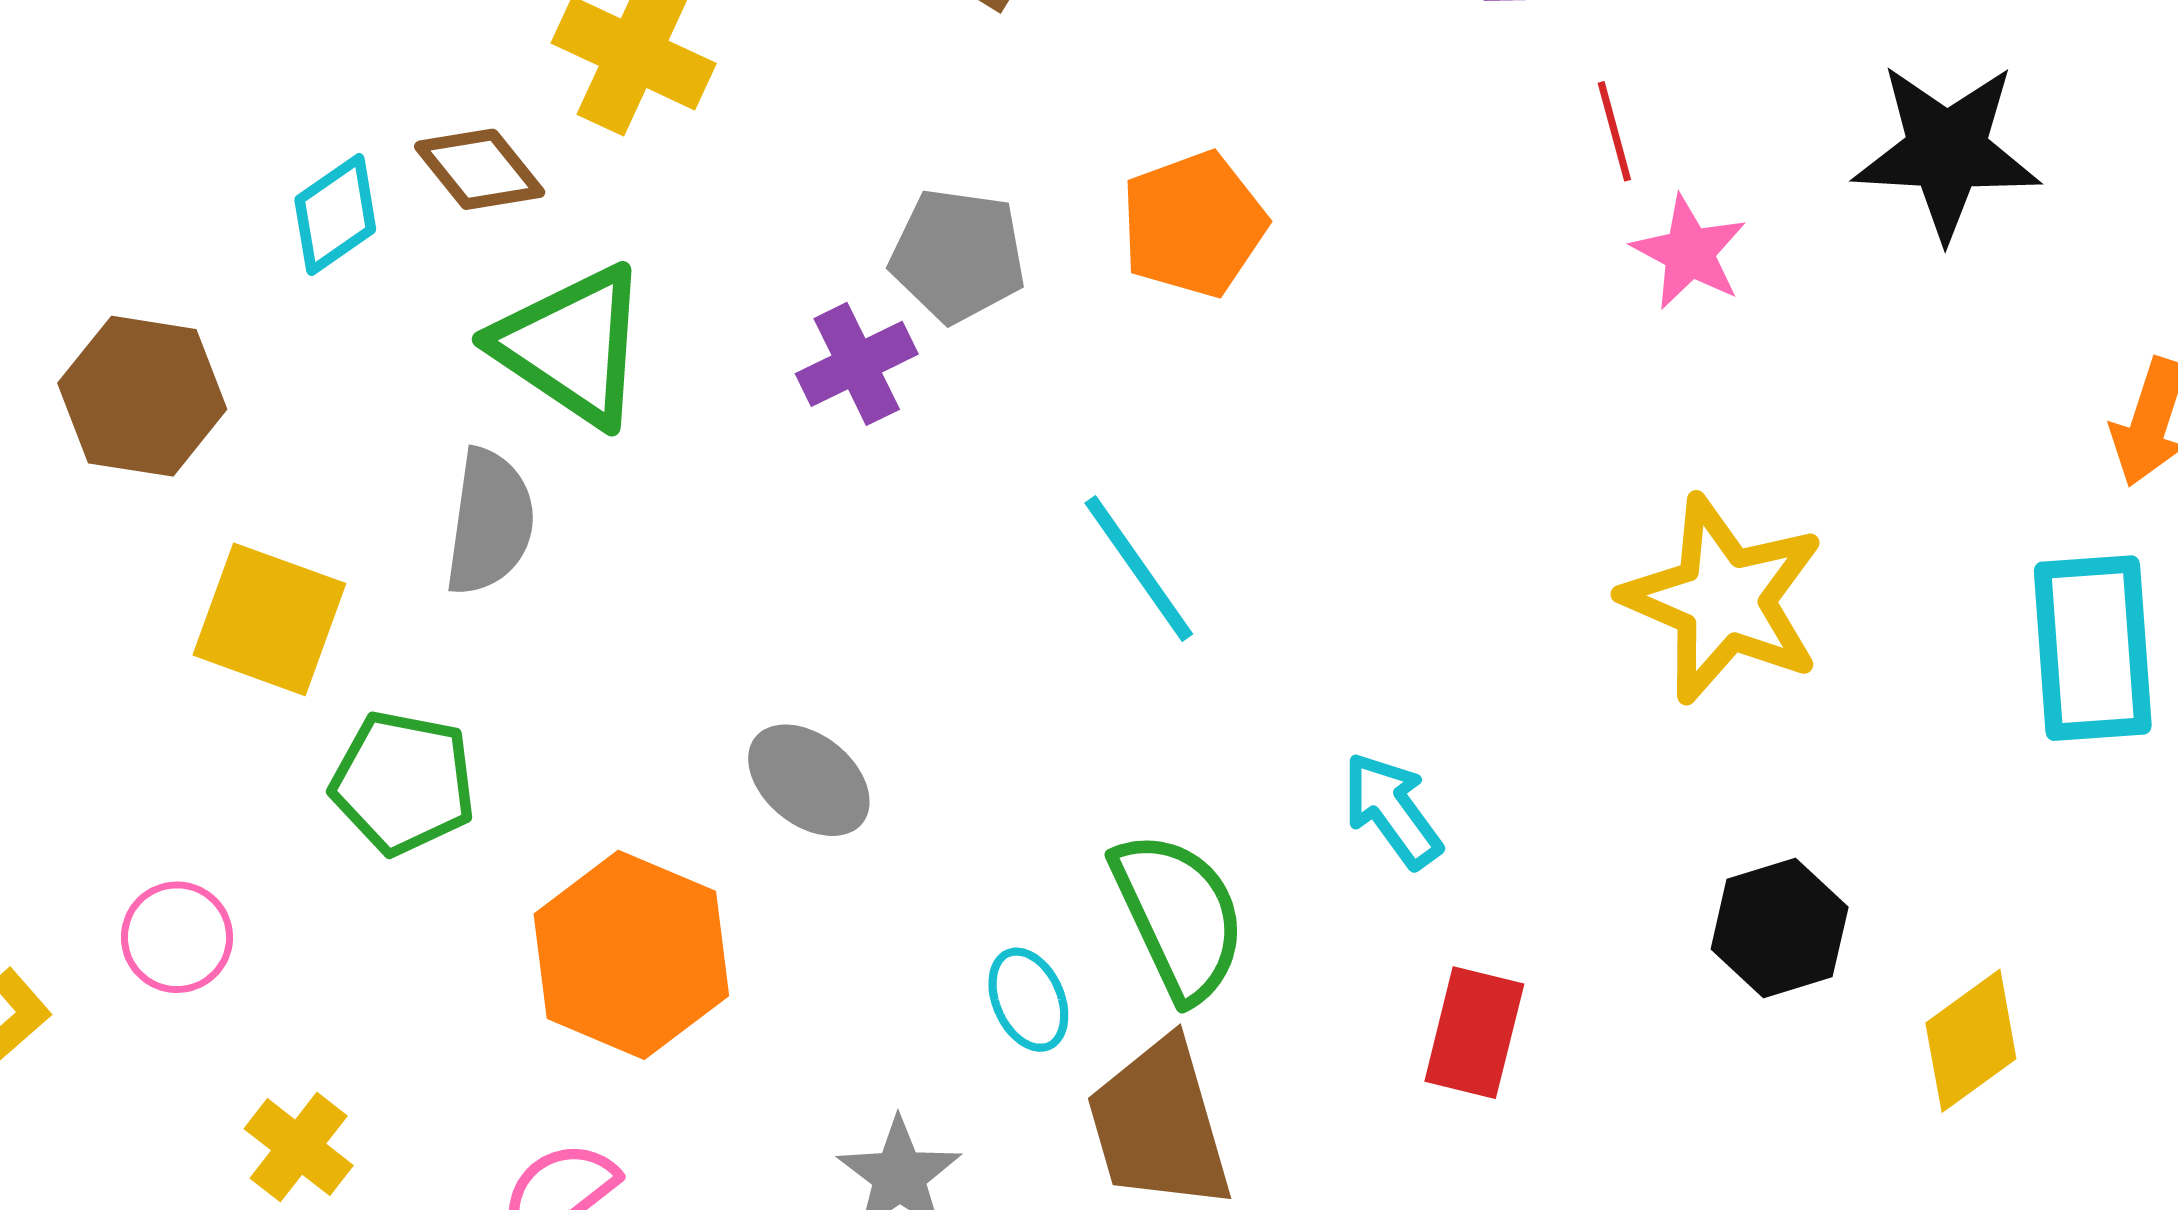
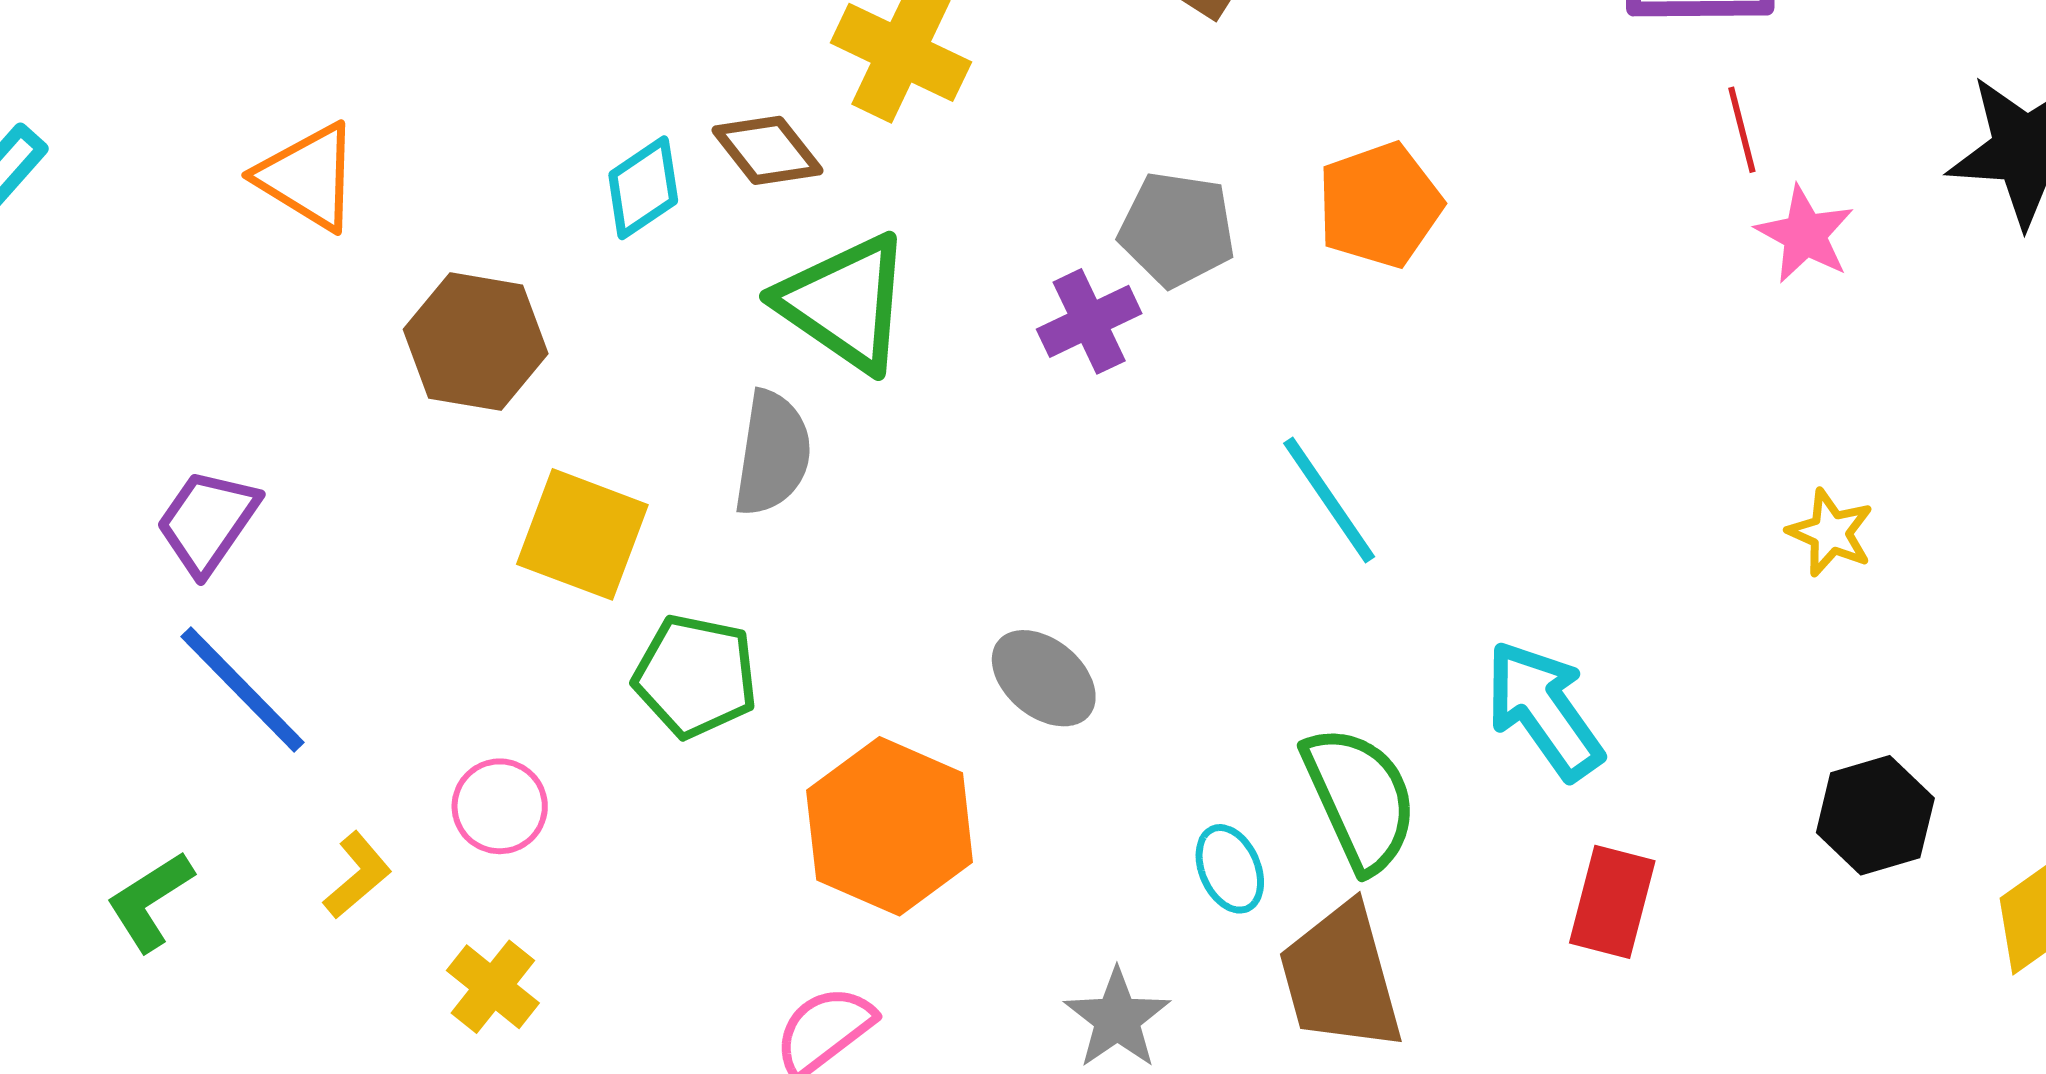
yellow star: (1723, 599) -> (1831, 533), size x0.5
cyan arrow: (1392, 810) -> (1544, 710), size x1.4
yellow cross: (299, 1147) -> (493, 987), moved

